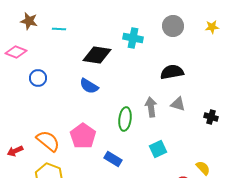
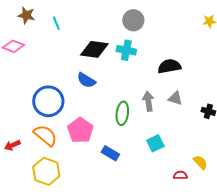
gray circle: (173, 26) -> (133, 20), moved
cyan line: (59, 29) -> (56, 23), turned 64
cyan cross: (133, 38) -> (126, 50), moved
blue circle: (38, 78) -> (48, 101), moved, size x1.8

